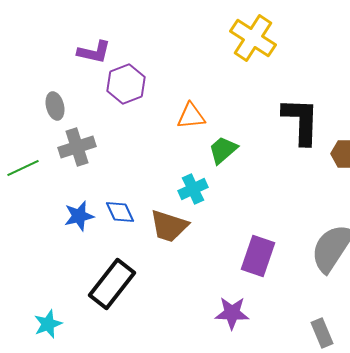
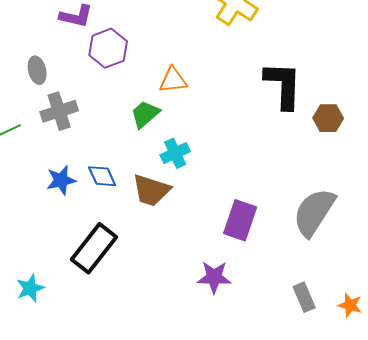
green trapezoid: (223, 150) -> (145, 114), moved

